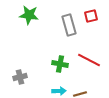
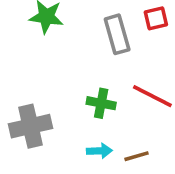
gray cross: (20, 77) -> (30, 126), size x1.6

